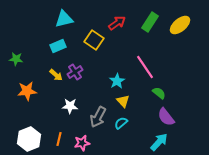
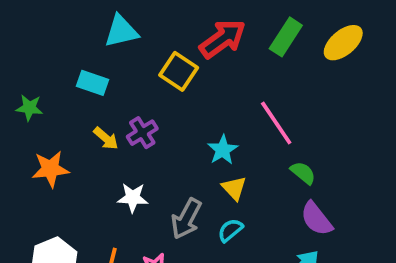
red arrow: (117, 23) -> (223, 39), size x1.4
cyan rectangle: (58, 46) -> (93, 83), moved, turned 42

